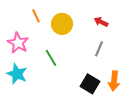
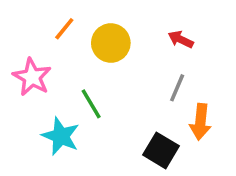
orange line: (36, 16) -> (64, 29), turned 64
cyan star: (17, 74) -> (61, 136), moved
orange arrow: (114, 81) -> (200, 122), moved

